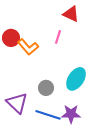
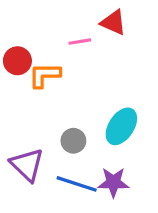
pink line: (58, 37) -> (80, 42), moved, turned 64
orange L-shape: (28, 47) -> (45, 75), turned 130

